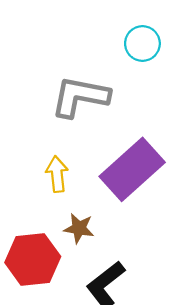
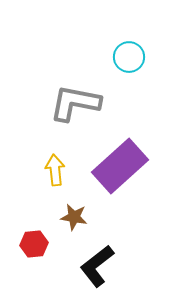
red hexagon: (33, 259) -> (34, 244), size x0.6

